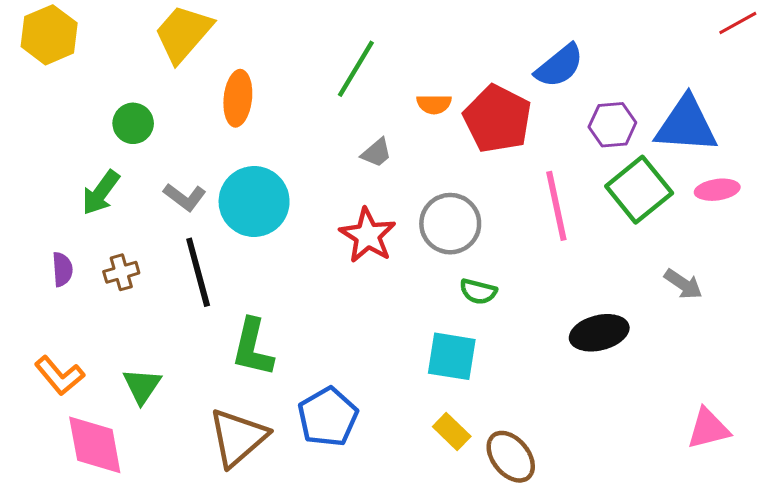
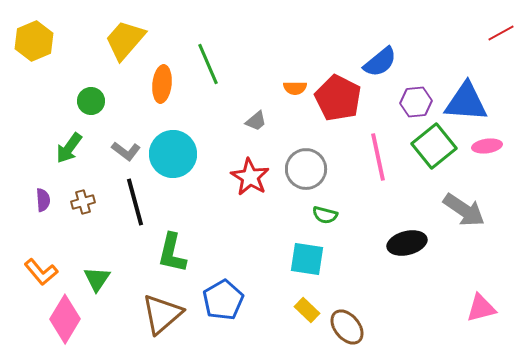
green line: (356, 69) -> (208, 64), moved, turned -54
gray arrow: (683, 284) -> (464, 210), size x1.6
pink diamond: (95, 445) -> (65, 319), turned 42

